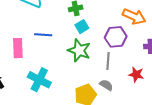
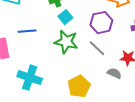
gray line: (108, 61) -> (97, 48), turned -42
gray semicircle: (106, 85) -> (114, 73), moved

